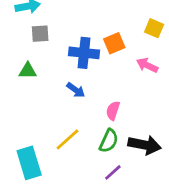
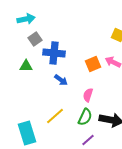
gray square: (40, 34) -> (35, 39), turned -32
orange square: (114, 43) -> (93, 64), moved
blue cross: (84, 53) -> (54, 53), moved

